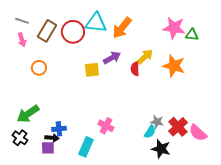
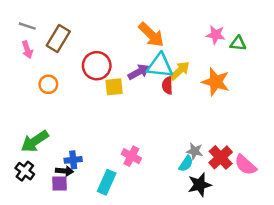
cyan triangle: (96, 23) -> (160, 66), moved
orange arrow: (122, 28) -> (151, 35), turned -85
pink star: (174, 28) -> (216, 35), size x0.7
red circle: (73, 32) -> (97, 66), moved
black star: (161, 149) -> (200, 185), turned -30

